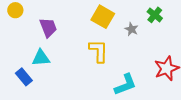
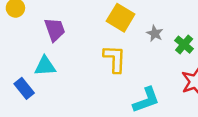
green cross: (155, 15) -> (184, 45), moved

